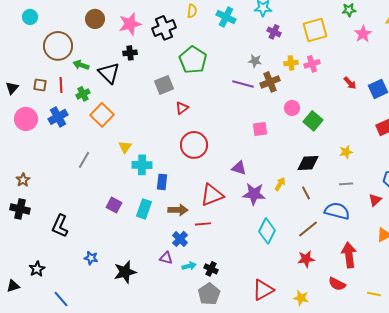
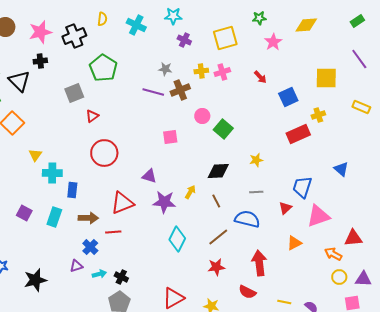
red arrow: (350, 83) -> (260, 77), moved
purple triangle: (166, 258) -> (76, 266), turned -32

